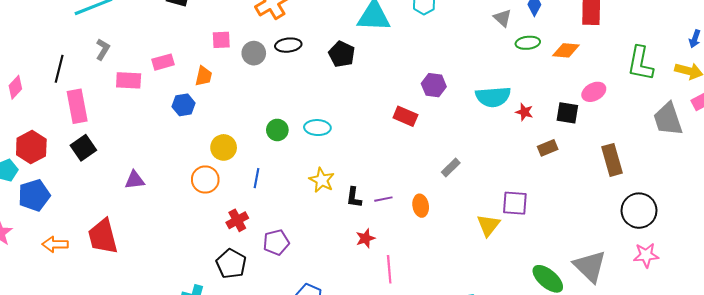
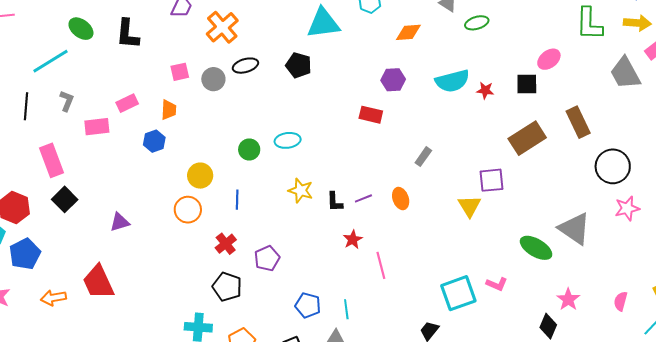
orange diamond: (566, 50) -> (408, 32), moved
black line: (59, 69) -> (26, 106), moved
brown rectangle: (548, 148) -> (527, 138), moved, size x1.8

